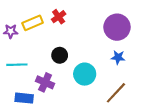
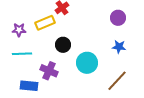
yellow rectangle: (33, 23) -> (45, 23), moved
purple circle: (117, 27) -> (118, 18), size x0.6
purple star: (11, 31) -> (19, 30), moved

